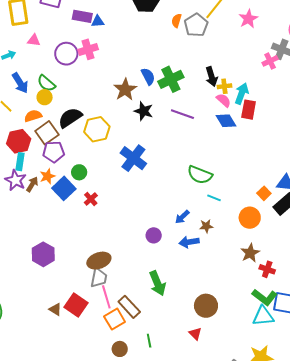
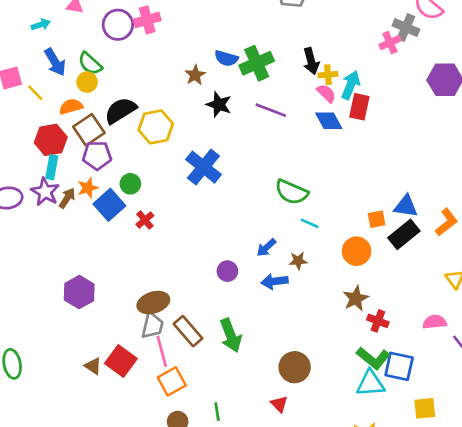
blue semicircle: (148, 76) -> (226, 58), turned 132
brown star: (125, 90) -> (195, 75), size x0.7
orange square: (264, 193) -> (377, 219), turned 32
brown rectangle: (129, 307) -> (188, 331), moved

